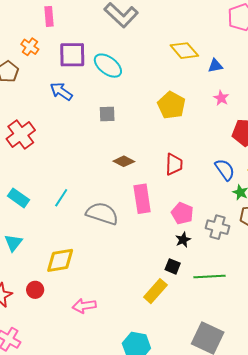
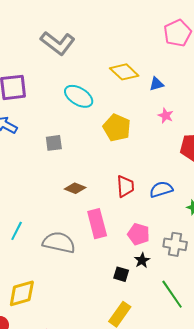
cyan ellipse: (108, 66) -> (79, 96), moved
blue semicircle: (225, 170) -> (161, 189), moved, turned -65
black square: (173, 266) -> (121, 274), moved
green line: (209, 276) -> (172, 294), turned 64

